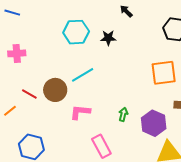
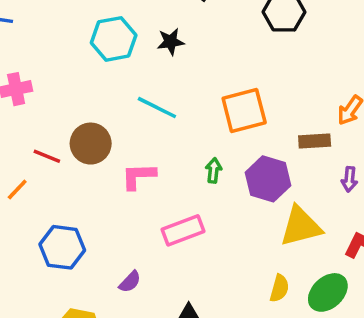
orange square: (164, 73) -> (244, 111), moved
cyan line: (83, 75) -> (157, 108), moved, turned 65
pink rectangle: (101, 146) -> (183, 230), turned -75

